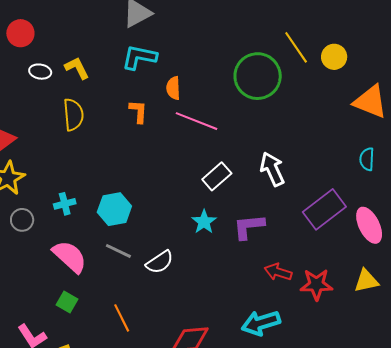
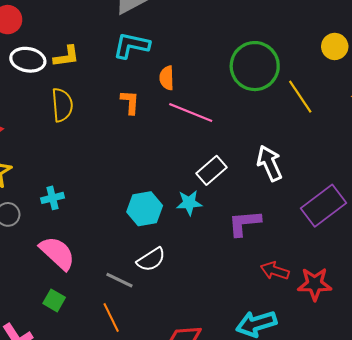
yellow line: (296, 47) -> (300, 97), moved
yellow L-shape: (77, 68) -> (66, 56), turned 108
white ellipse: (40, 72) -> (28, 60), size x1.5
cyan hexagon: (114, 209) -> (145, 209), moved
cyan star: (204, 222) -> (189, 203), moved, turned 30
gray line: (118, 251) -> (119, 280), moved

